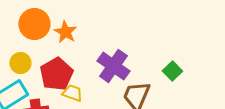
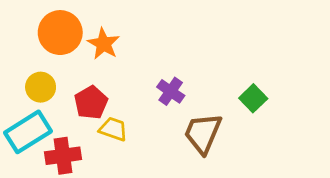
purple cross: (113, 66) -> (171, 91), size x0.6
red pentagon: (56, 74) -> (91, 103), size x0.7

